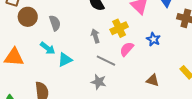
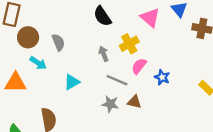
blue star: (153, 39) -> (162, 77), moved
cyan arrow: (48, 48) -> (38, 63), moved
brown triangle: (153, 80) -> (134, 102), moved

